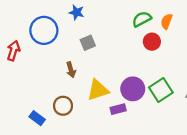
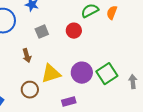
red circle: (152, 42) -> (74, 31), moved
brown circle: (63, 106) -> (30, 90), moved
purple rectangle: (118, 109) -> (69, 102), moved

